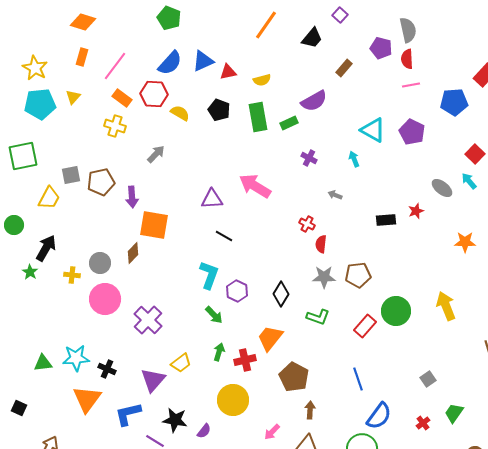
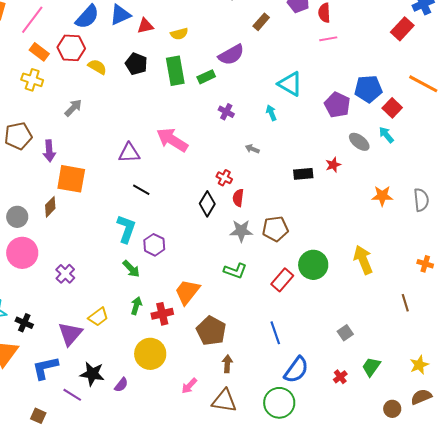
blue pentagon: (454, 102) -> (368, 89), moved
purple pentagon: (412, 132) -> (337, 105), moved
black diamond: (281, 294) -> (207, 204), moved
purple cross: (148, 320) -> (65, 274), size x0.7

